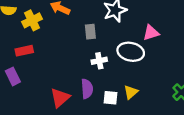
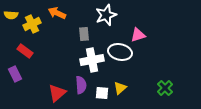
red rectangle: (24, 51) -> (25, 51), turned 49
white cross: (99, 61) -> (92, 60), size x1.6

